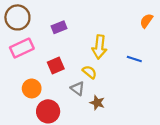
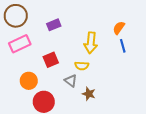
orange semicircle: (146, 21) -> (119, 28), moved
blue line: (134, 59) -> (123, 46), moved, turned 56
yellow semicircle: (90, 72) -> (82, 66), turned 144

